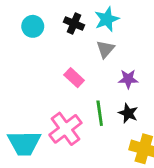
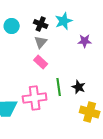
gray triangle: (105, 49) -> (41, 42), moved
purple star: (128, 79) -> (85, 41), moved
pink cross: (65, 129) -> (35, 98), turned 30

